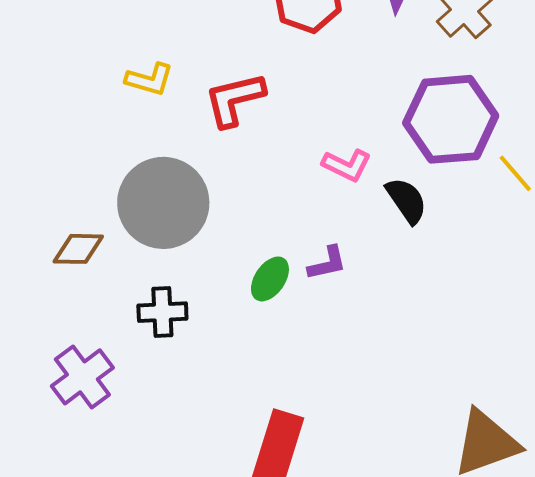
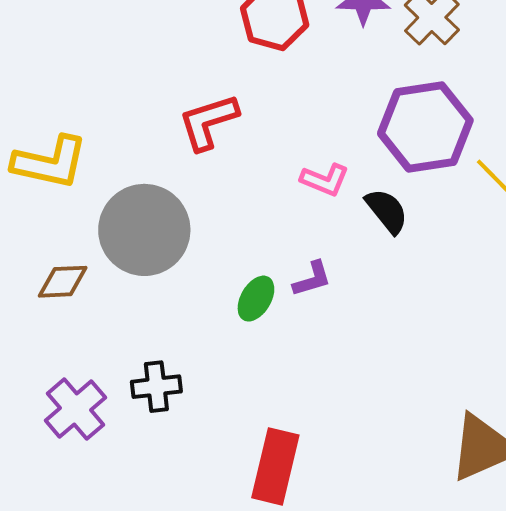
yellow L-shape: (149, 79) -> (50, 162), moved, size x1.6
black cross: (162, 312) -> (156, 387), moved

